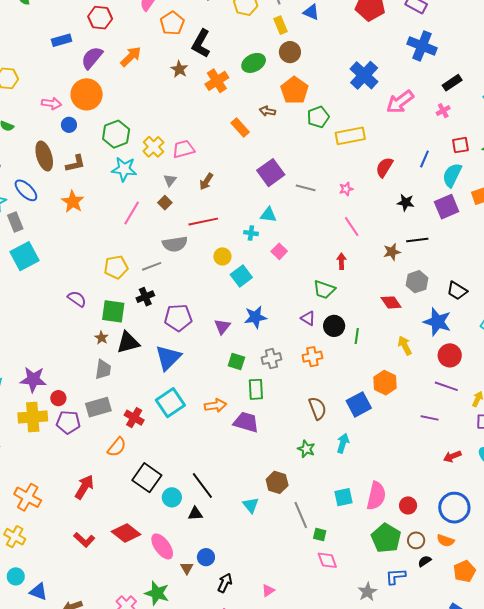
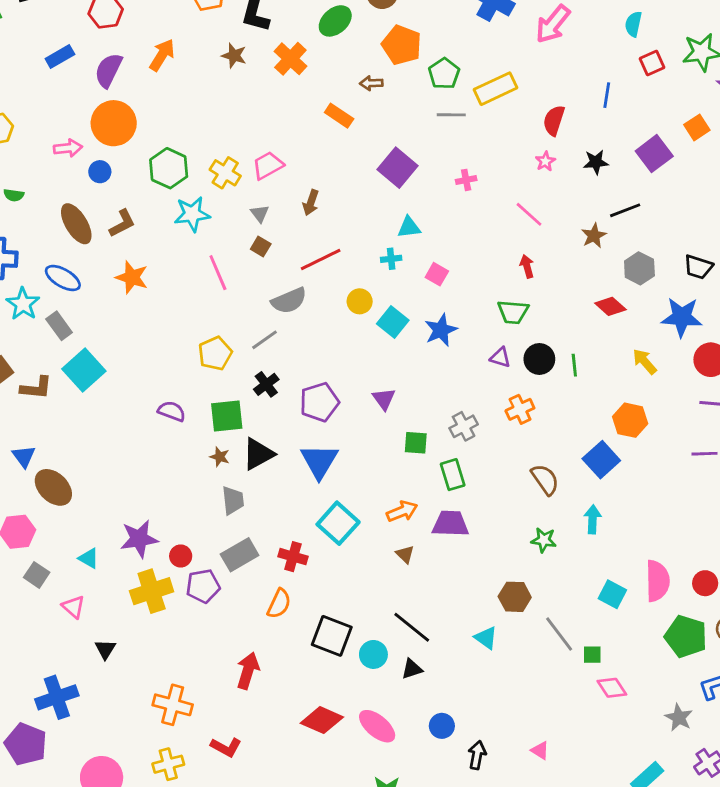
pink cross: (443, 111) -> (466, 180), moved, turned 32
cyan semicircle: (452, 175) -> (633, 24), moved, size x0.7
gray line: (306, 188) -> (451, 115), moved
pink star: (346, 189) -> (545, 161), moved
pink line: (132, 213) -> (218, 273), turned -40
blue star: (255, 317) -> (441, 330), moved
cyan square: (343, 497) -> (612, 594), turned -36
yellow cross: (15, 537) -> (168, 764), turned -30
red L-shape: (84, 540) -> (226, 747), moved
brown triangle: (187, 568) -> (405, 554), moved
pink triangle: (268, 590) -> (540, 750), turned -40

